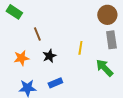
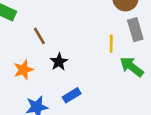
yellow line: (80, 48) -> (111, 44), moved

